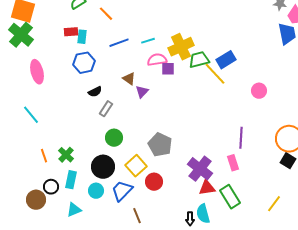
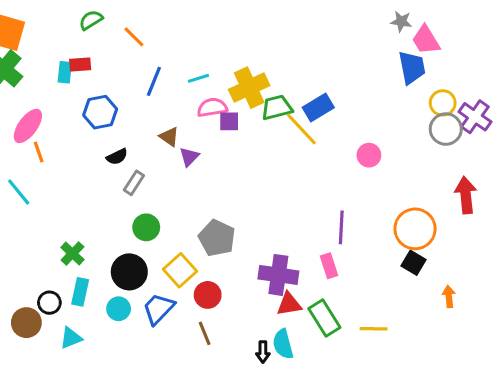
cyan rectangle: (82, 37) -> (65, 72), moved
blue line: (119, 43) -> (154, 81), turned -48
pink ellipse: (37, 72) -> (28, 126), turned 50
orange line: (44, 156) -> (39, 152), moved
purple cross: (200, 169) -> (278, 275), turned -30
yellow line: (274, 204) -> (374, 329), moved, turned 54
cyan triangle: (74, 210) -> (71, 338), moved
brown line: (137, 216) -> (205, 333), moved

